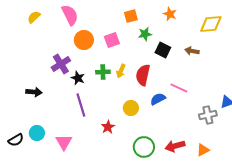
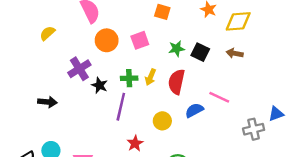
orange square: (131, 16) -> (162, 12), turned 32
yellow semicircle: (34, 17) -> (47, 33), moved
yellow diamond: (211, 24) -> (238, 21), moved
green star: (145, 34) -> (177, 49), moved
purple line: (81, 105) -> (121, 107), moved, turned 30

